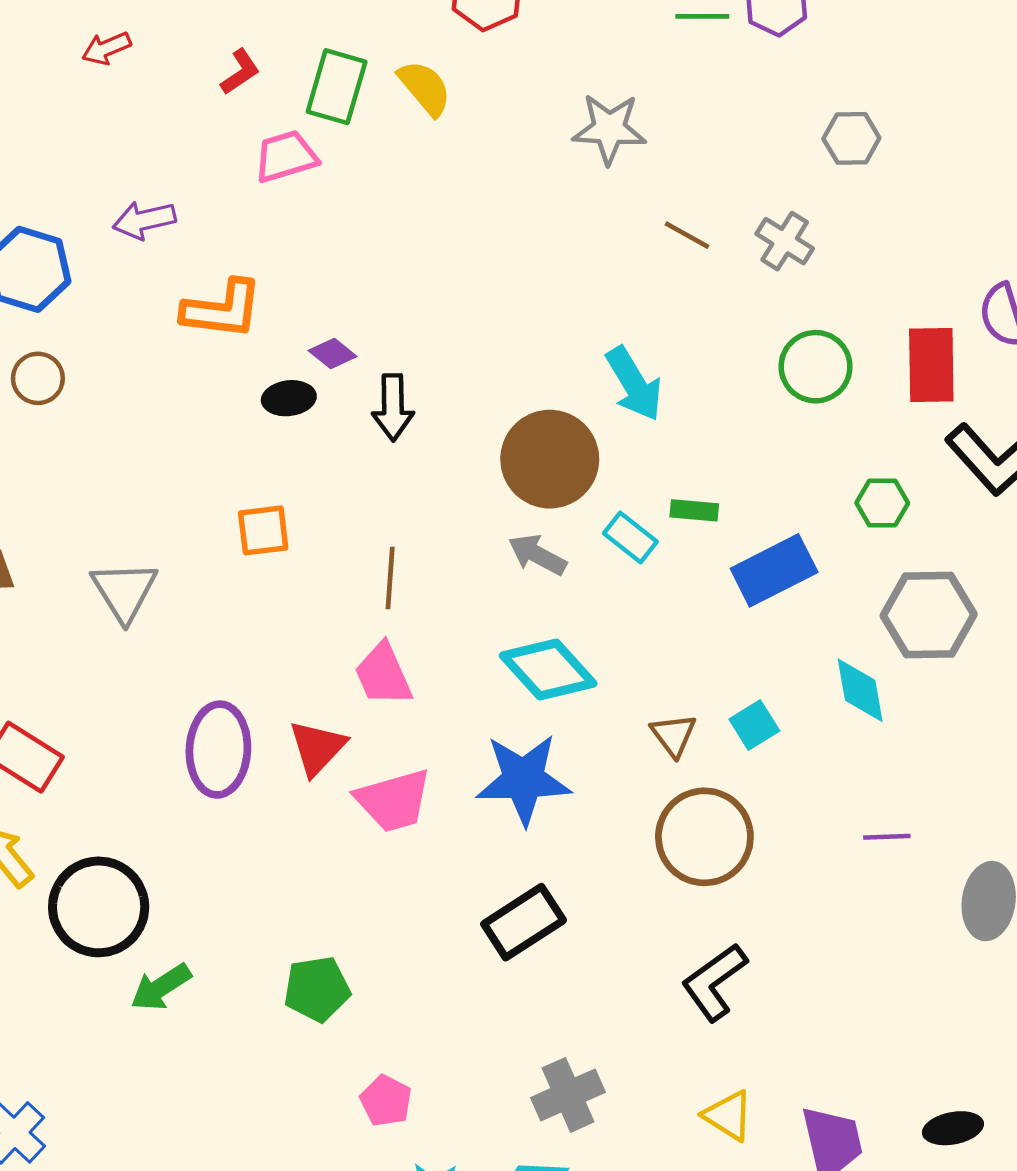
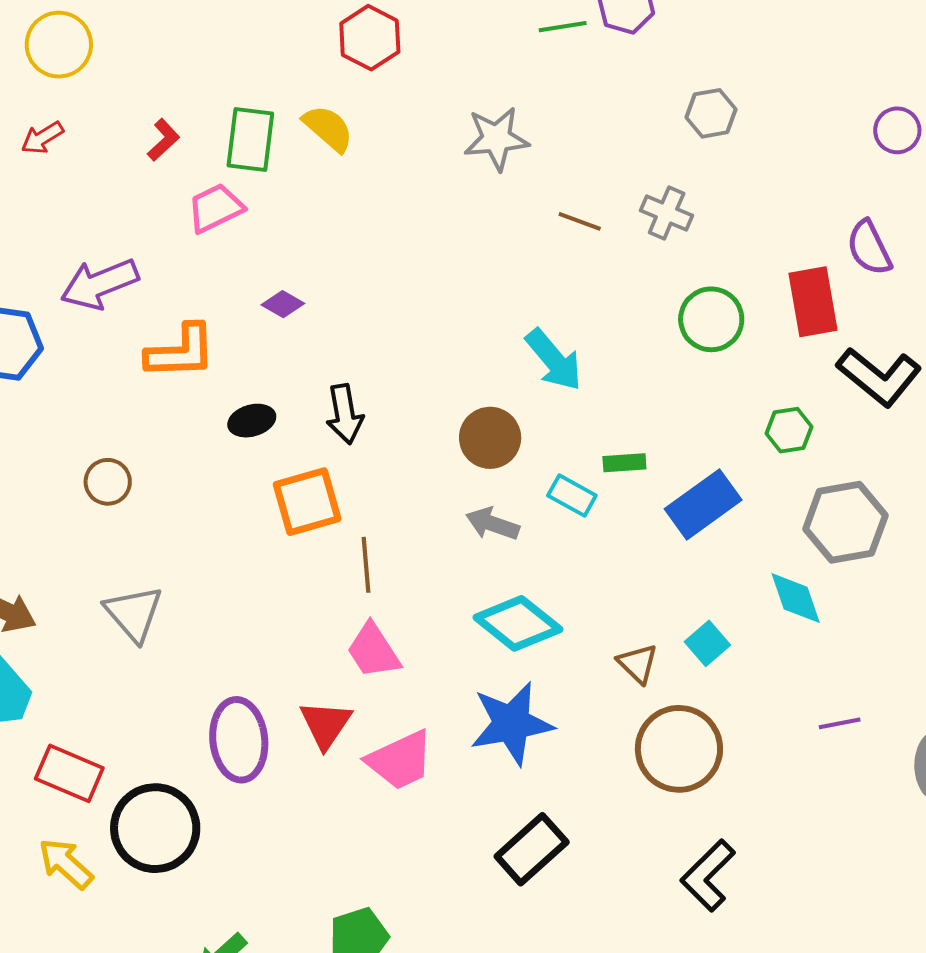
purple arrow: (144, 220) -> (100, 284), size x1.4
purple diamond: (333, 353) -> (283, 304), moved
brown circle: (38, 378) -> (108, 482), moved
brown circle: (550, 459) -> (490, 438), size x0.7
orange square: (263, 530) -> (307, 502), moved, size x1.4
black circle: (99, 907) -> (155, 828), moved

